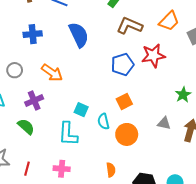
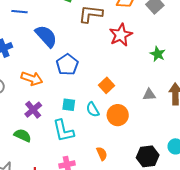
blue pentagon: (123, 64) -> (67, 65), moved
green star: (183, 95) -> (158, 54), moved
purple cross: (34, 100) -> (33, 110), moved
orange semicircle: (111, 170) -> (102, 154), moved

